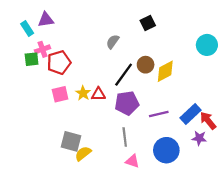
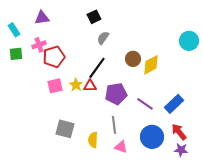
black square: (148, 23) -> (94, 17), moved
cyan rectangle: (27, 29) -> (14, 30), moved
green square: (32, 59) -> (16, 54), moved
black line: (124, 75) -> (97, 68), moved
purple line: (159, 114) -> (145, 104), turned 48
red arrow: (208, 121) -> (179, 132), moved
purple star: (199, 138) -> (181, 150), moved
yellow semicircle: (83, 153) -> (93, 140), moved, turned -49

